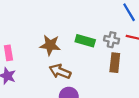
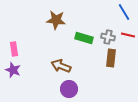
brown star: (50, 45) -> (56, 20), moved

